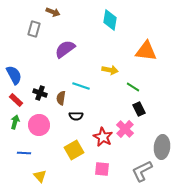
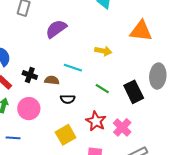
green line: (133, 87) -> (102, 89), moved
brown semicircle: (61, 98) -> (52, 80), turned 88
black rectangle: (139, 109) -> (134, 92), size x1.5
pink cross: (125, 129) -> (122, 127), moved
gray ellipse: (162, 147) -> (158, 76), moved

